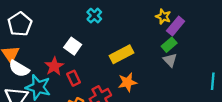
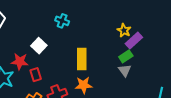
cyan cross: (94, 16) -> (62, 21), turned -32
yellow rectangle: (122, 54) -> (82, 59), turned -70
red star: (54, 66) -> (20, 61), turned 30

